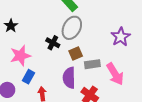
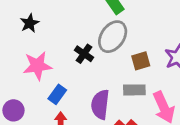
brown square: (76, 54) -> (141, 61), moved
blue rectangle: (29, 77) -> (57, 94), moved

